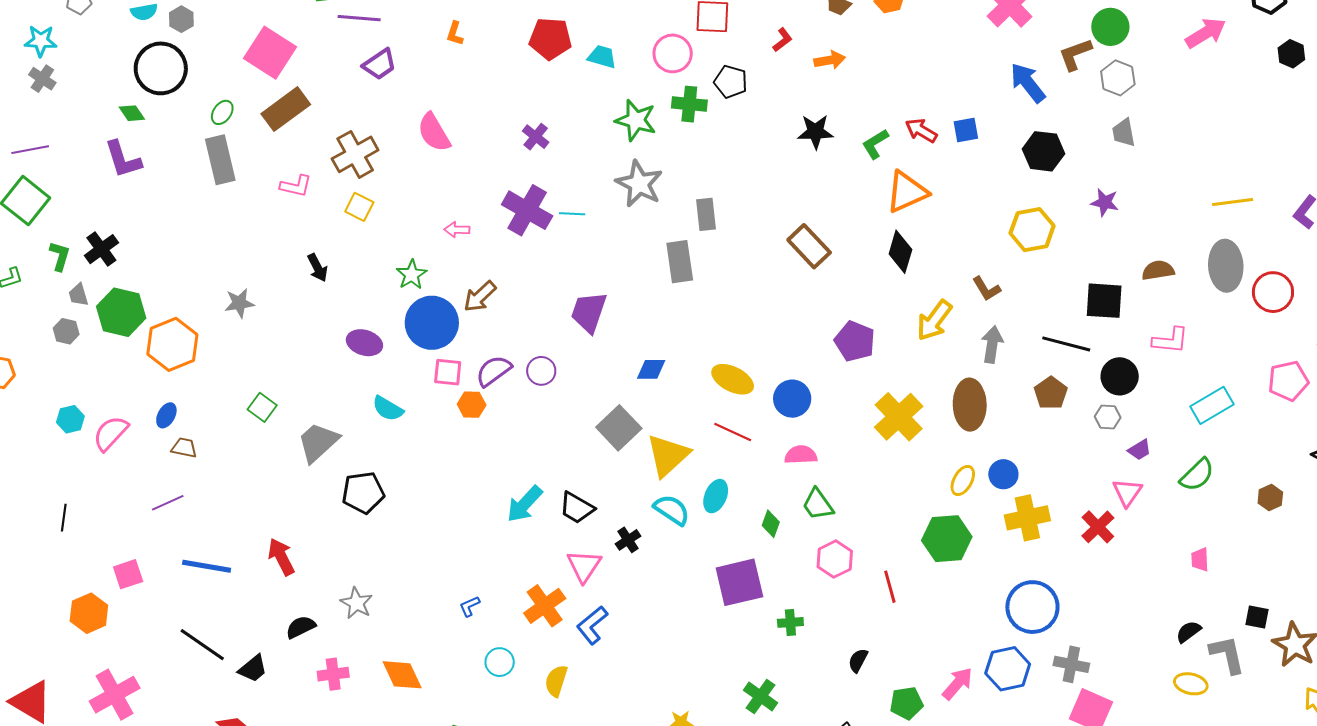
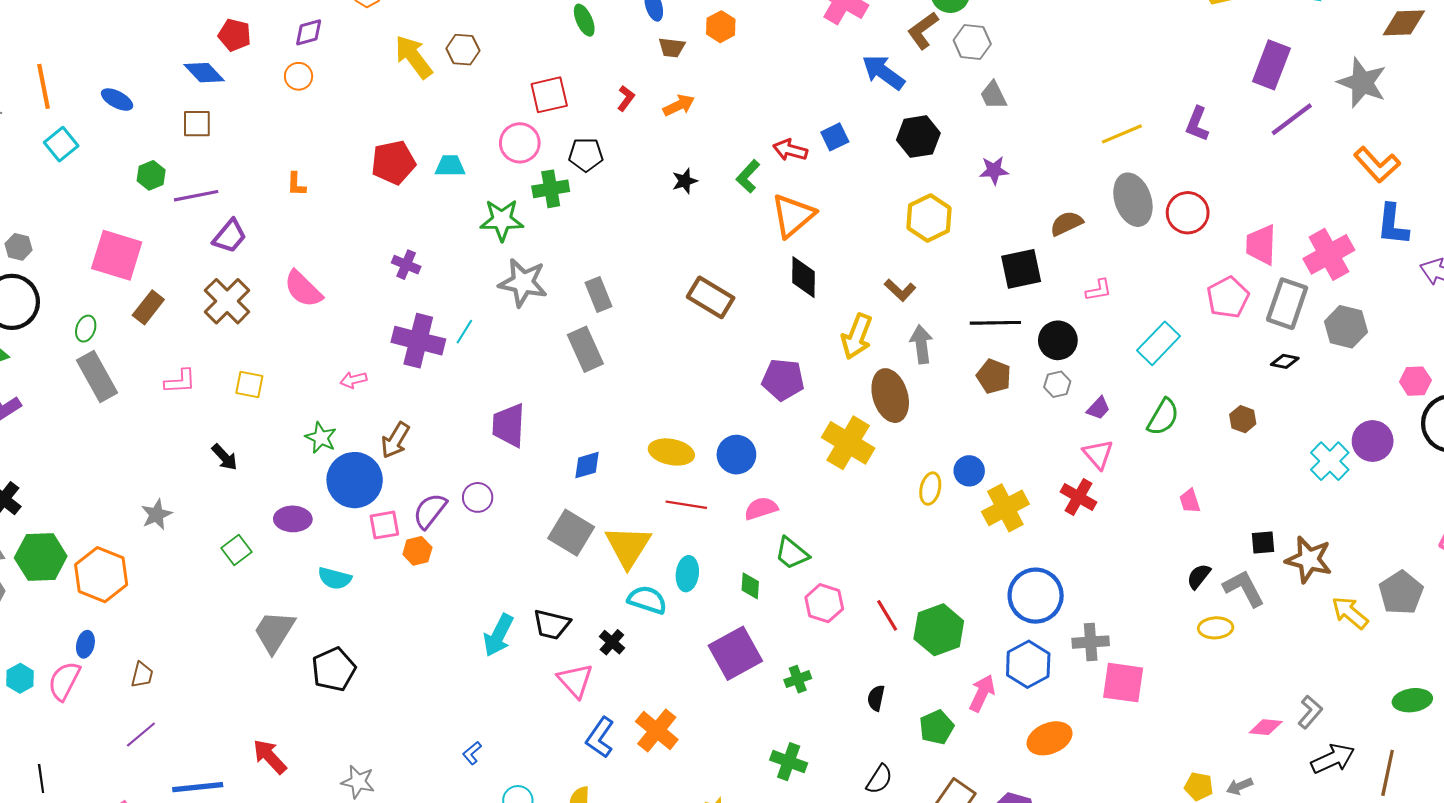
brown rectangle: (286, 109) -> (148, 307), size x0.7
black star: (815, 132) -> (685, 181), size x0.7
brown cross: (355, 154) -> (227, 301), moved
cyan line: (572, 214) -> (464, 332), turned -45
pink L-shape: (1170, 340) -> (1099, 290), size x0.7
brown ellipse: (970, 405) -> (890, 396), moved
green square: (262, 407) -> (236, 550), moved, turned 32
blue ellipse: (166, 415) -> (85, 644), moved
brown trapezoid: (184, 448) -> (142, 675), turned 108
green hexagon: (947, 539) -> (939, 630), moved
orange cross: (545, 606) -> (657, 730), moved

